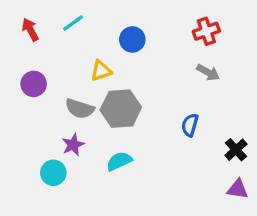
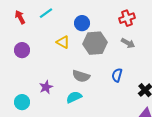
yellow triangle: (101, 71) -> (63, 42), turned 48
gray semicircle: (80, 109) -> (81, 76), moved
gray hexagon: (121, 109) -> (95, 43), moved
cyan circle: (53, 173) -> (22, 102), moved

